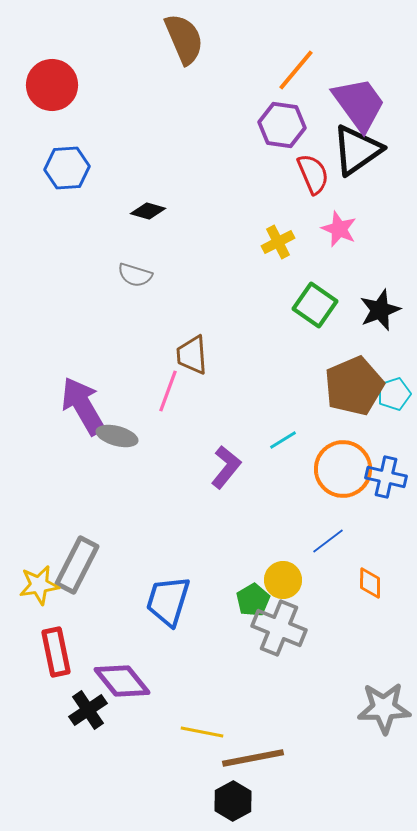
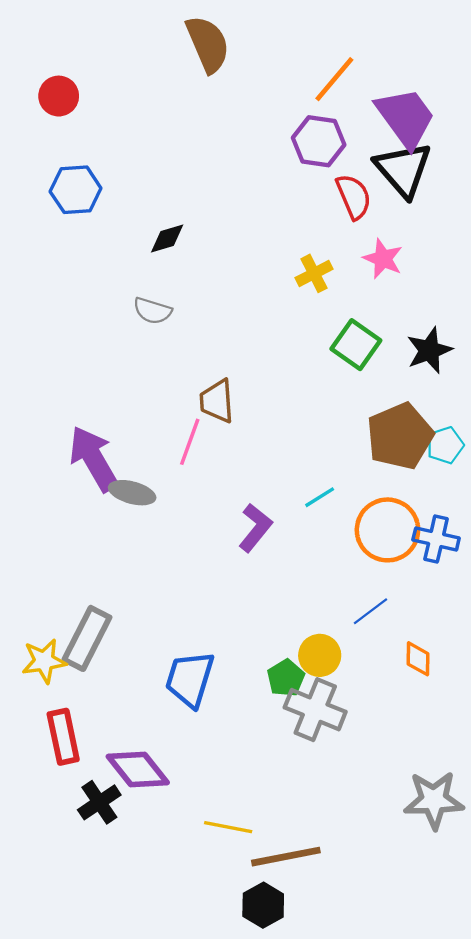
red circle: (52, 85) -> (59, 96), size x0.7
black triangle: (357, 150) -> (403, 169), turned -36
black diamond: (148, 211) -> (167, 238), turned -32

